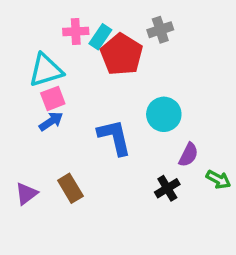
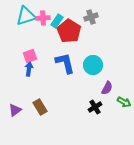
cyan triangle: (46, 70) -> (26, 16), moved
blue arrow: (51, 121) -> (29, 69), turned -48
blue L-shape: (114, 137) -> (65, 63), moved

